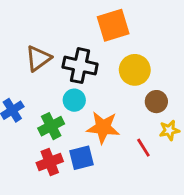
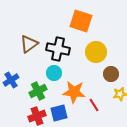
orange square: (113, 25) -> (81, 21), turned 35
red line: (143, 148) -> (94, 105), moved

